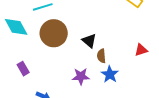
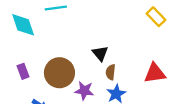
brown circle: (54, 33) -> (59, 73), moved
red triangle: (141, 50) -> (155, 73), size x1.5

